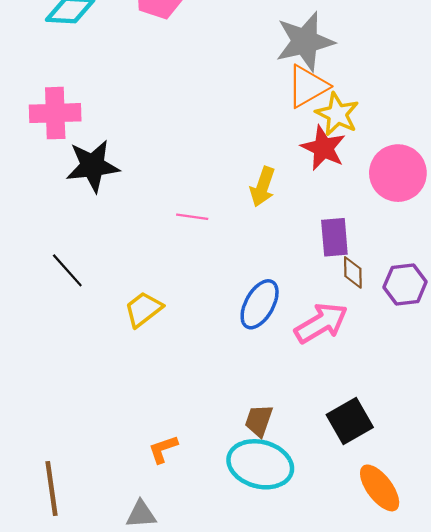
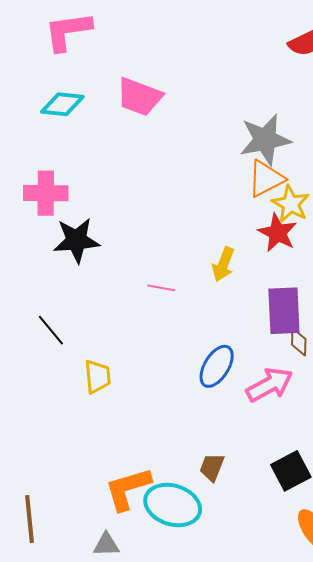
purple rectangle: (334, 237) -> (284, 311), size x1.4
yellow trapezoid: (143, 309) -> (98, 377), moved, turned 120
orange L-shape: (163, 449) -> (128, 489), size x1.8
cyan ellipse: (260, 464) -> (173, 505), moved

